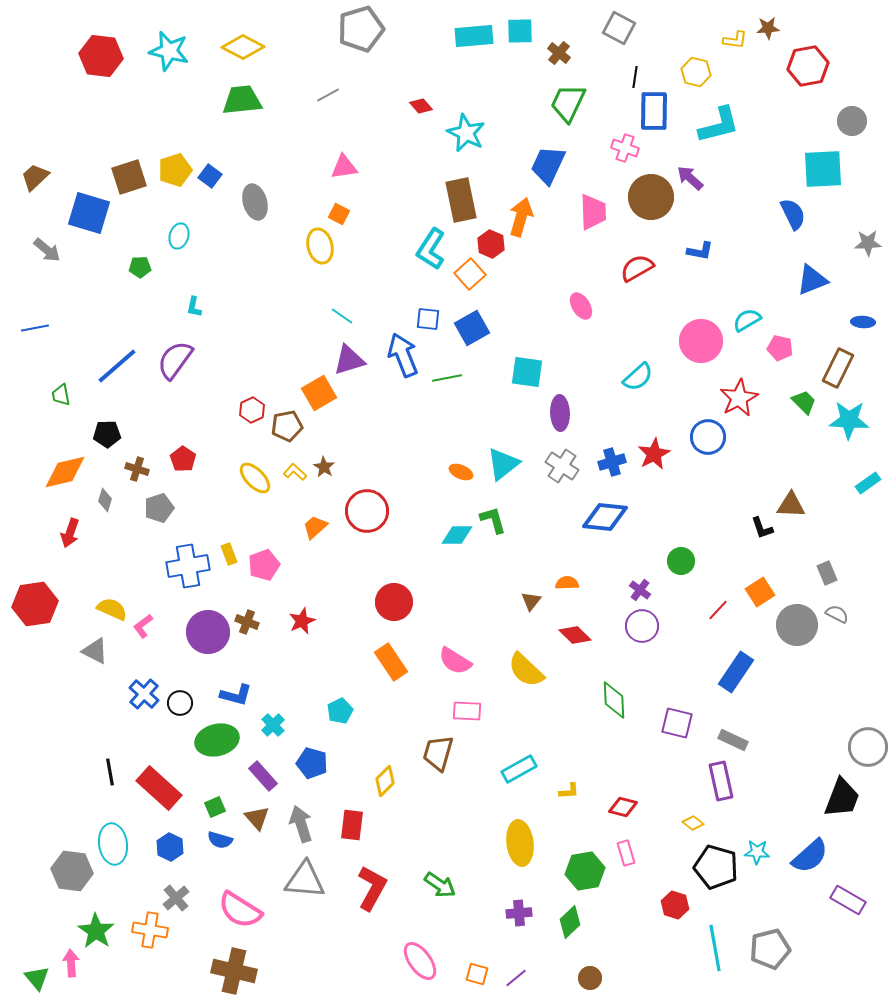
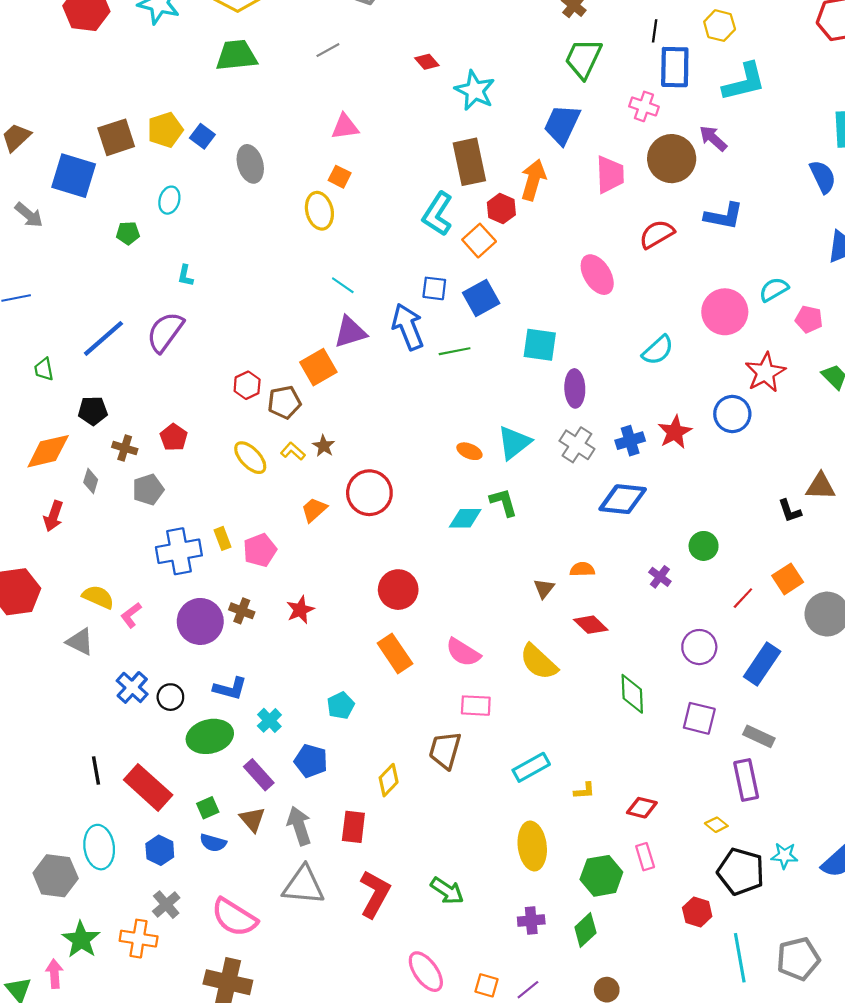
blue L-shape: (700, 251) -> (724, 216), size x1.4
pink ellipse: (581, 306) -> (597, 275), size x1.4
purple circle: (642, 626) -> (699, 647), moved

